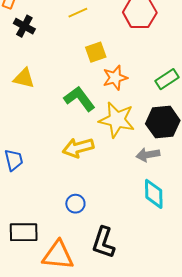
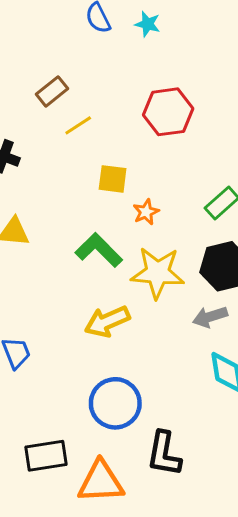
yellow square: (96, 52) -> (113, 179), turned 35
orange star: (115, 78) -> (146, 212), size x0.7
blue circle: (75, 204) -> (115, 403), size x1.8

